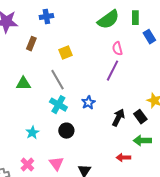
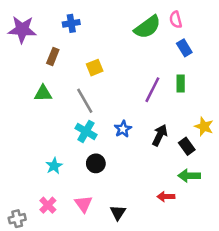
green rectangle: (135, 18) -> (181, 84), moved
blue rectangle: (149, 37) -> (184, 48), moved
pink semicircle: (117, 49) -> (176, 20), moved
green triangle: (23, 84) -> (43, 93), moved
black arrow: (118, 118) -> (160, 135), moved

